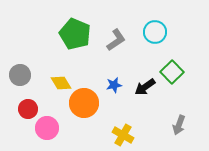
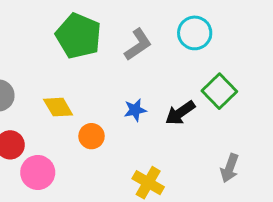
orange circle: (84, 103) -> (92, 136), size x0.6

